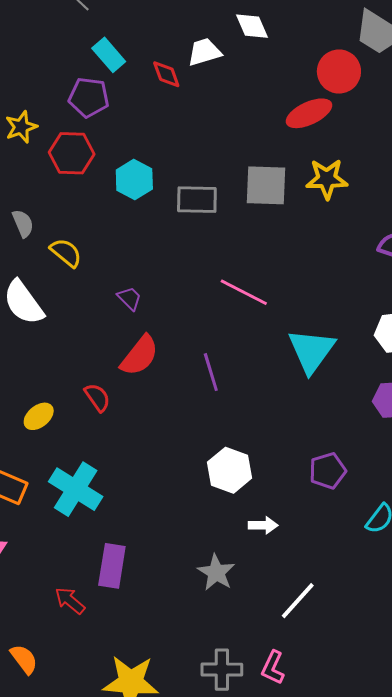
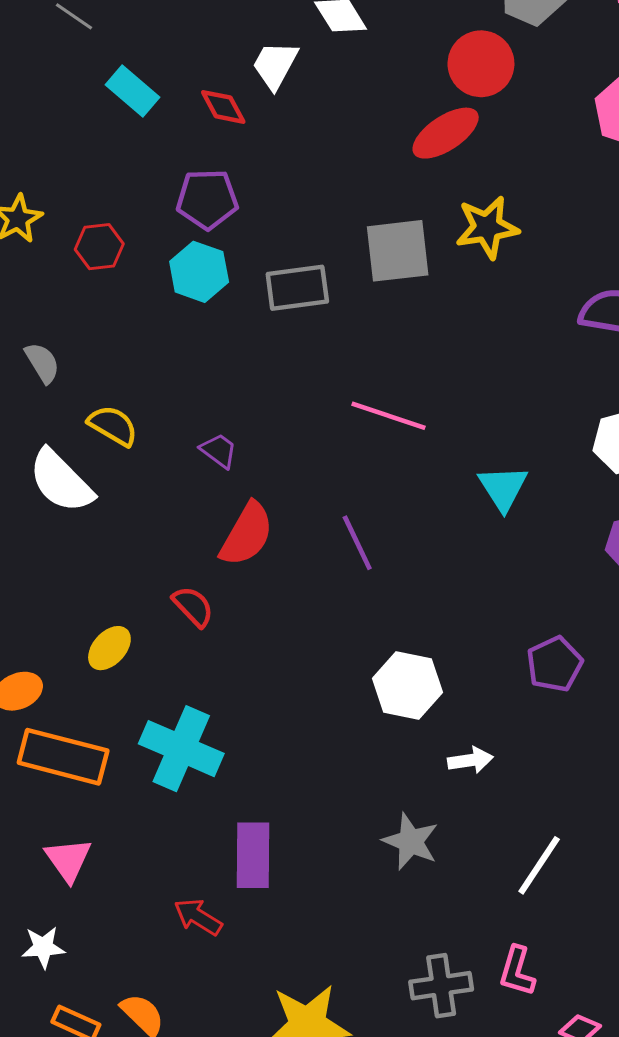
white trapezoid: (204, 52) -> (275, 65), turned -36
purple pentagon: (89, 97) -> (207, 199), moved
red hexagon: (72, 153) -> (99, 247), size x0.7
yellow semicircle: (66, 253) -> (113, 425), moved
cyan triangle: (311, 351) -> (503, 488), size x0.7

